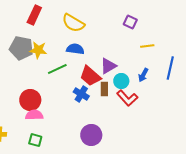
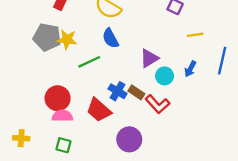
blue semicircle: (75, 49) -> (110, 38), turned -126
red trapezoid: (90, 76) -> (99, 110), moved
brown rectangle: (104, 89) -> (136, 92), moved, turned -56
red L-shape: (127, 98) -> (157, 104), moved

